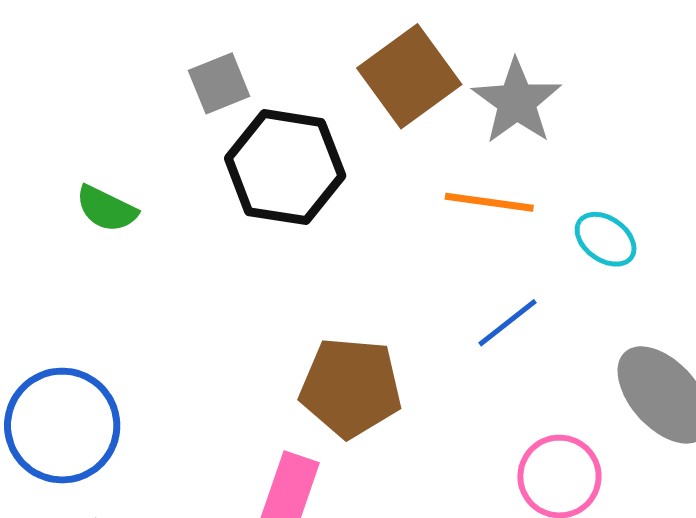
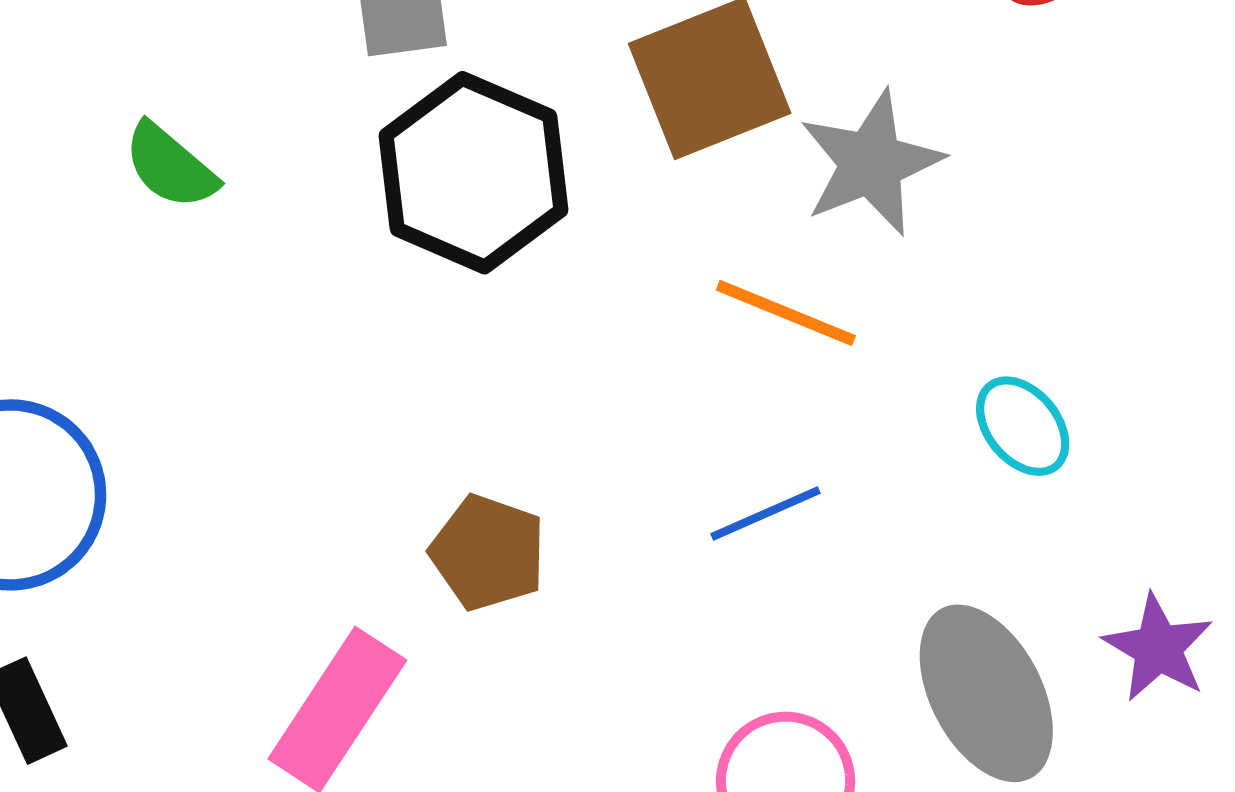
cyan ellipse: (606, 239) -> (1023, 426), moved
brown pentagon: (351, 387) -> (488, 553), size x0.7

